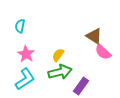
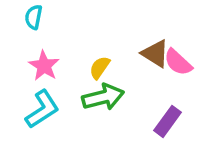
brown triangle: (94, 36) -> (155, 54), moved
purple rectangle: (81, 86) -> (168, 121), moved

